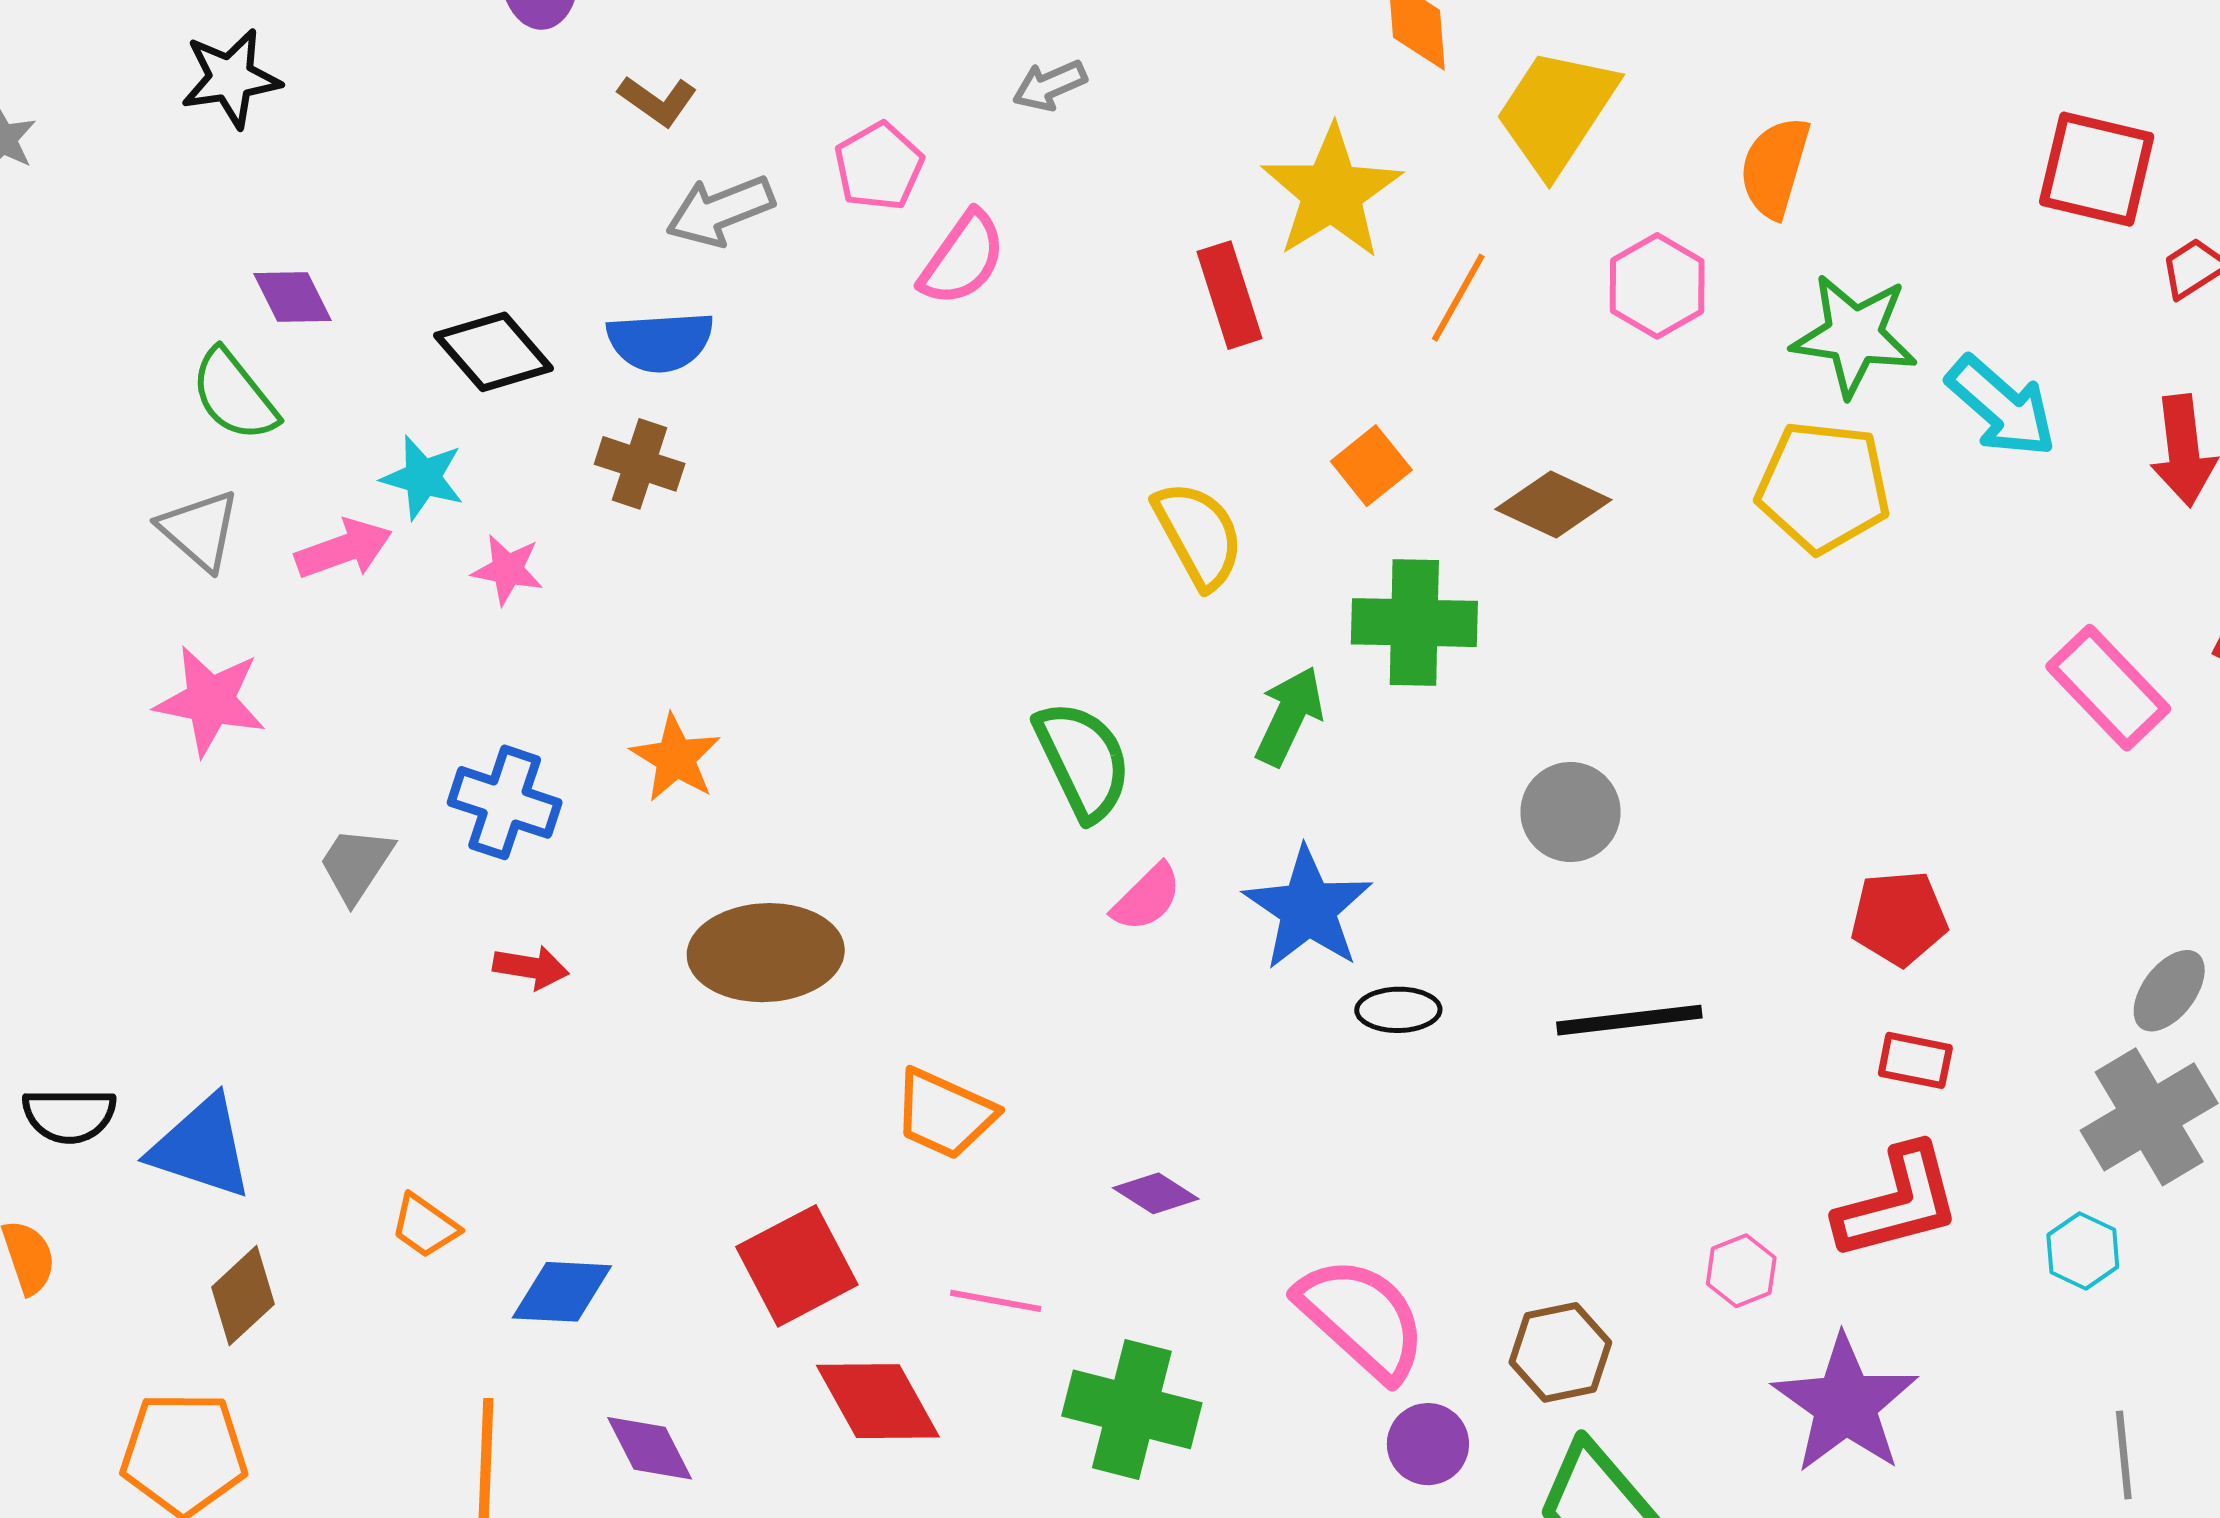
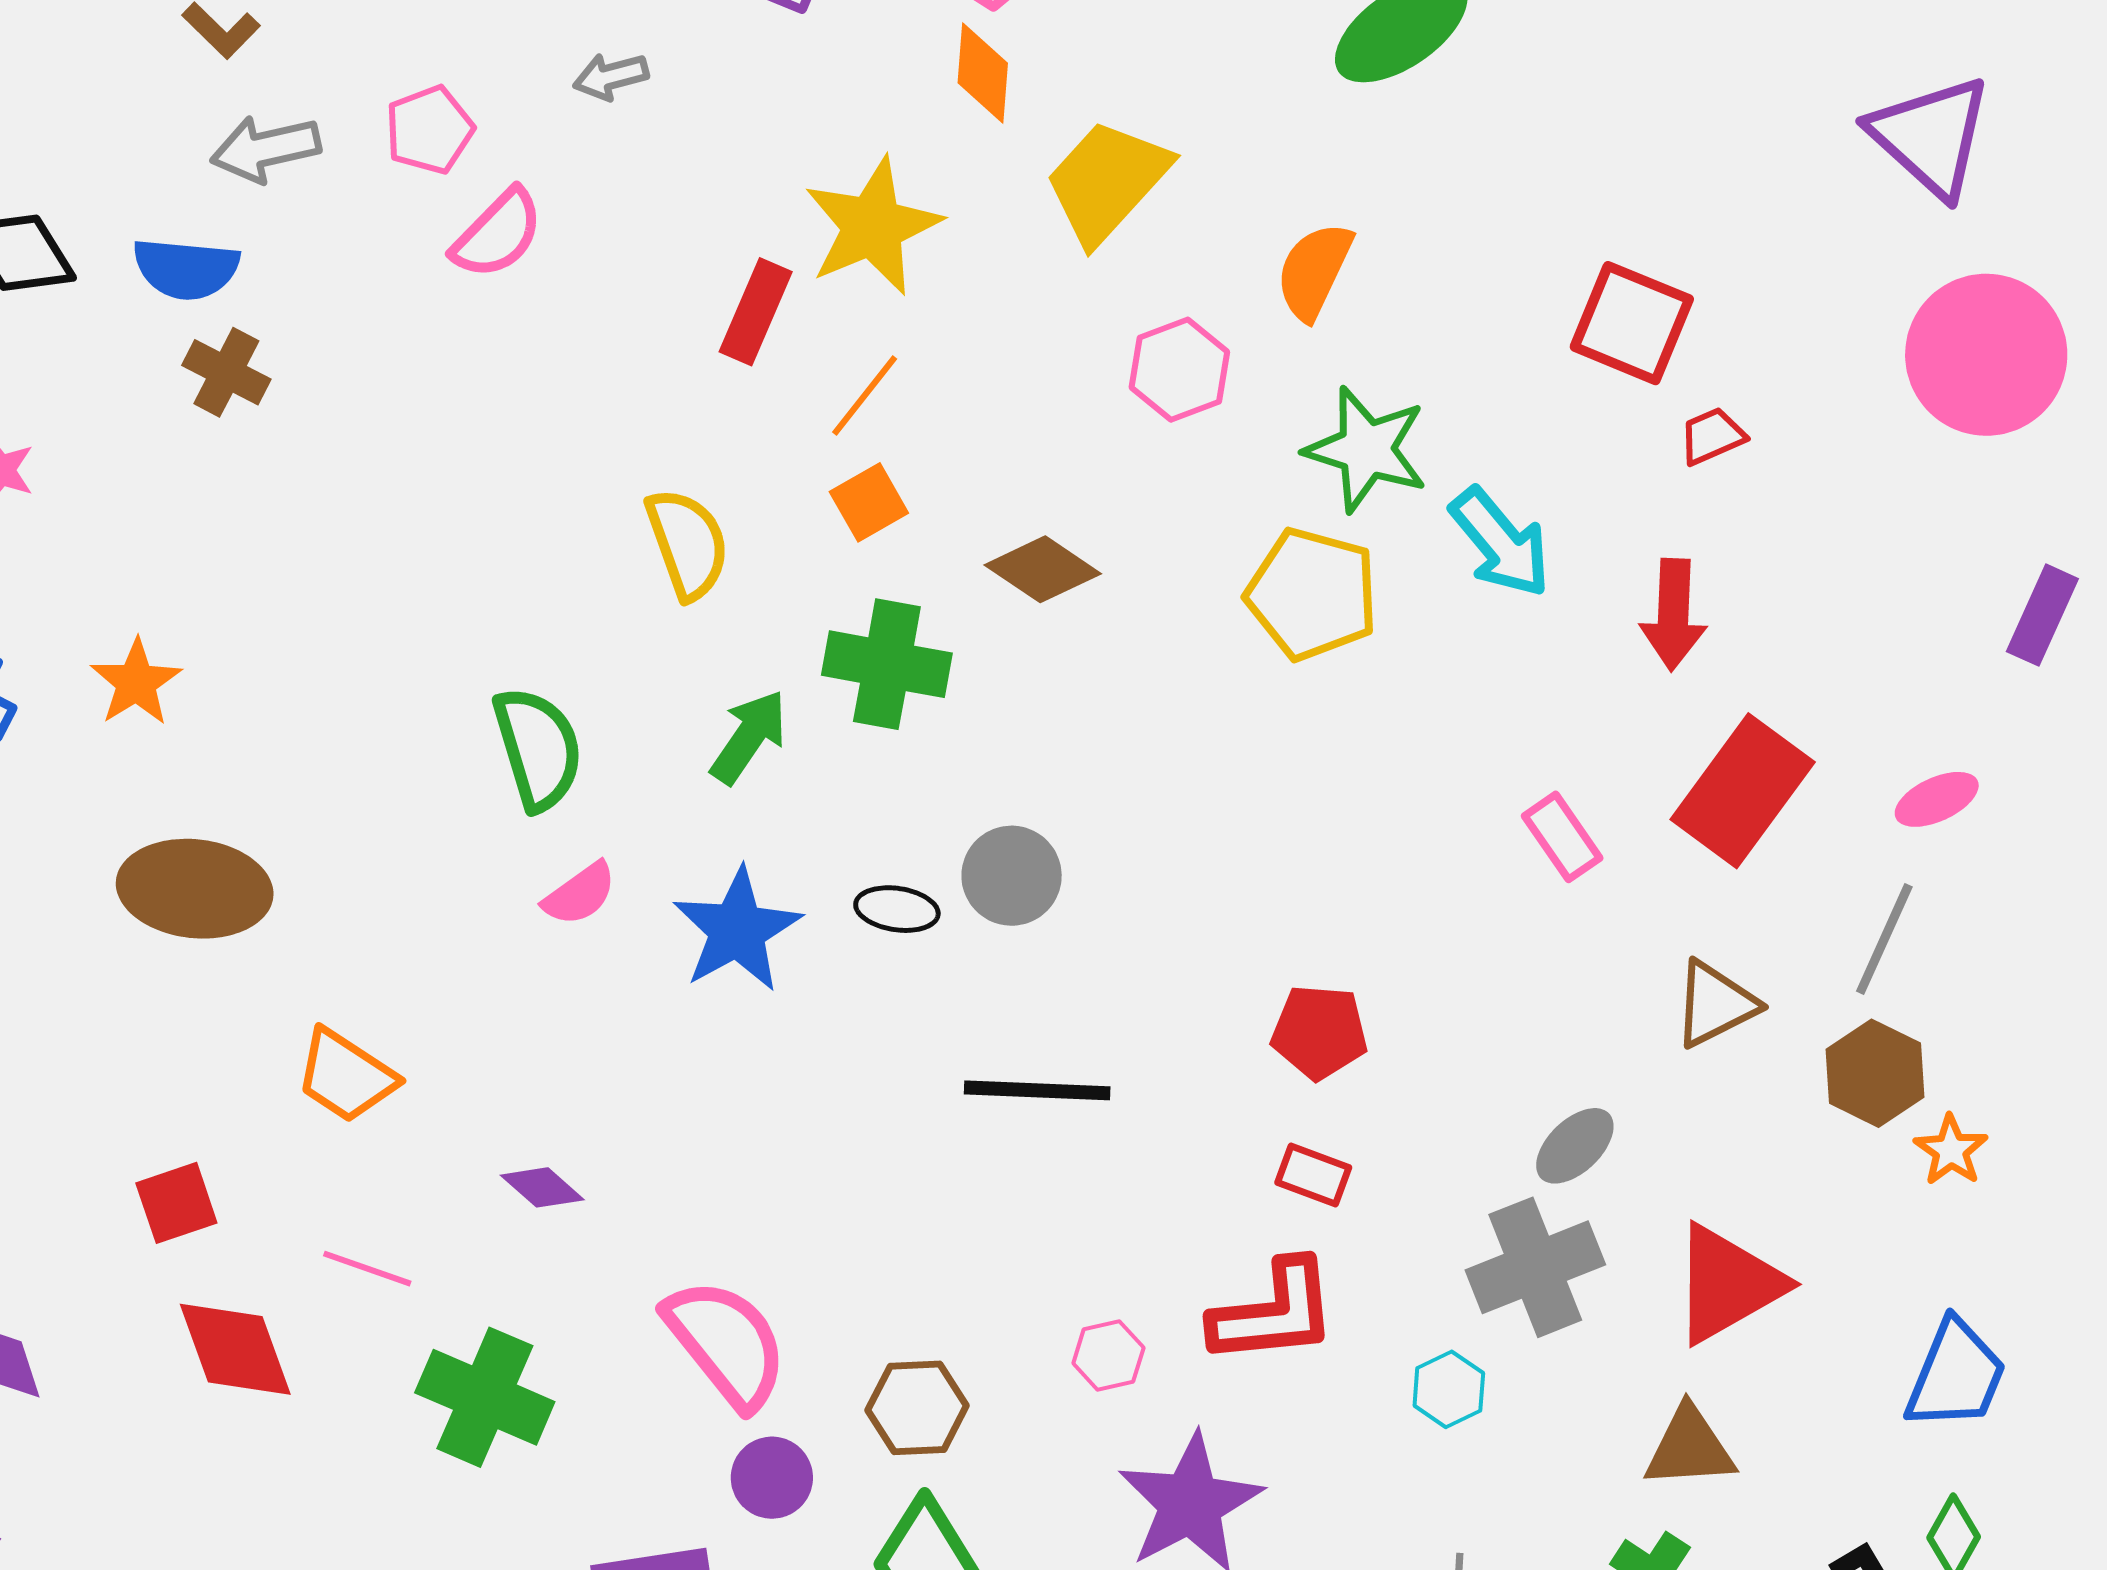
red rectangle: (1230, 295) -> (756, 312), turned 32
orange line: (1458, 298) -> (865, 395), moved
brown cross: (640, 464) -> (226, 372), moved
pink rectangle: (2108, 688) -> (1562, 837), size x0.7
black ellipse: (1398, 1010) -> (897, 909), moved
red square: (797, 1266) -> (176, 1203), size x0.7

